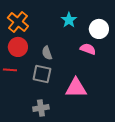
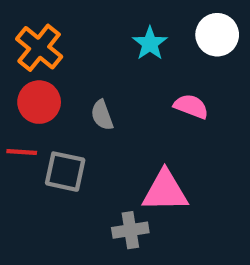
white circle: (99, 29) -> (217, 35), moved
gray square: (42, 74) -> (65, 172), moved
gray cross: (41, 108) -> (130, 230), moved

